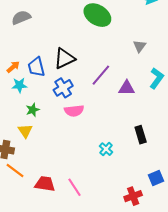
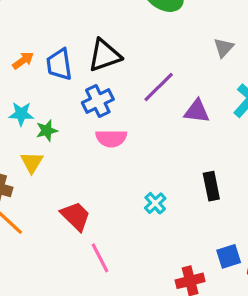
cyan star: (19, 85) -> (21, 114), moved
red trapezoid: (45, 184) -> (76, 216), moved, turned 30

